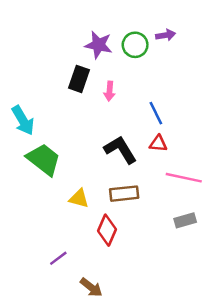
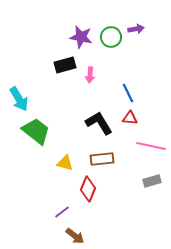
black rectangle: (79, 79) -> (65, 65), turned 55
purple line: (58, 258) -> (62, 212), moved

